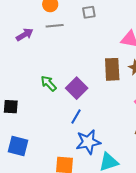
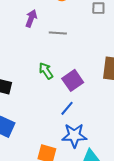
gray line: (55, 26) -> (58, 33), moved
purple arrow: (25, 35) -> (31, 18), turned -48

